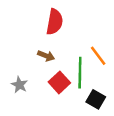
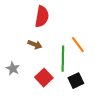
red square: (59, 82) -> (44, 78), moved
black square: (96, 99) -> (76, 81), turned 35

